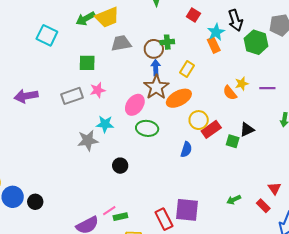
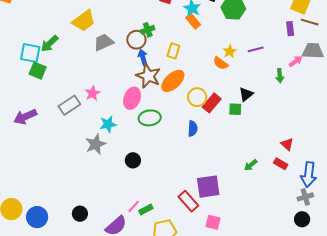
green arrow: (86, 19) -> (49, 44), moved
green square: (87, 63) -> (38, 71), moved, turned 36
black circle: (35, 202) -> (80, 214), moved

